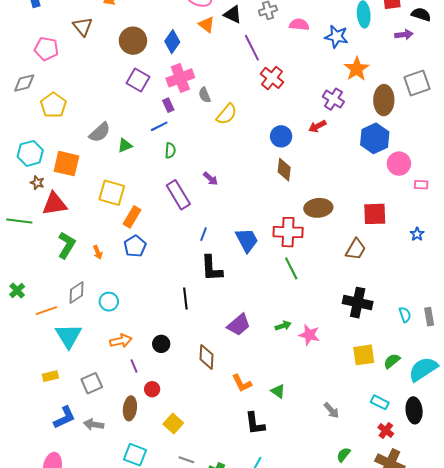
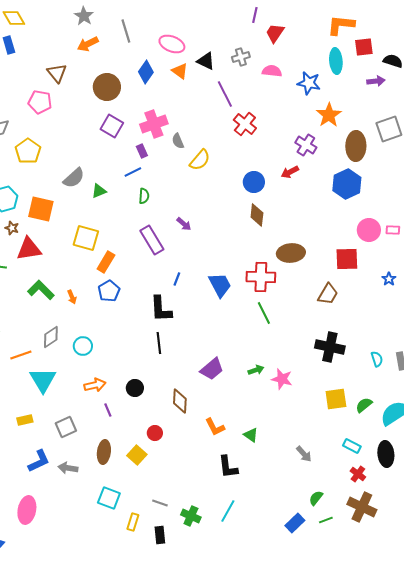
blue diamond: (172, 42) -> (146, 72), moved
pink pentagon: (46, 49) -> (40, 102), moved
pink circle: (399, 164) -> (369, 230), moved
green L-shape: (66, 245) -> (41, 290), turned -76
black L-shape: (212, 268) -> (161, 309), moved
red circle: (152, 389) -> (155, 433), moved
yellow square: (173, 423) -> (137, 455), moved

